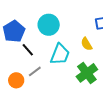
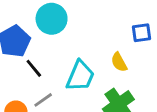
cyan circle: (49, 25) -> (52, 19), moved

